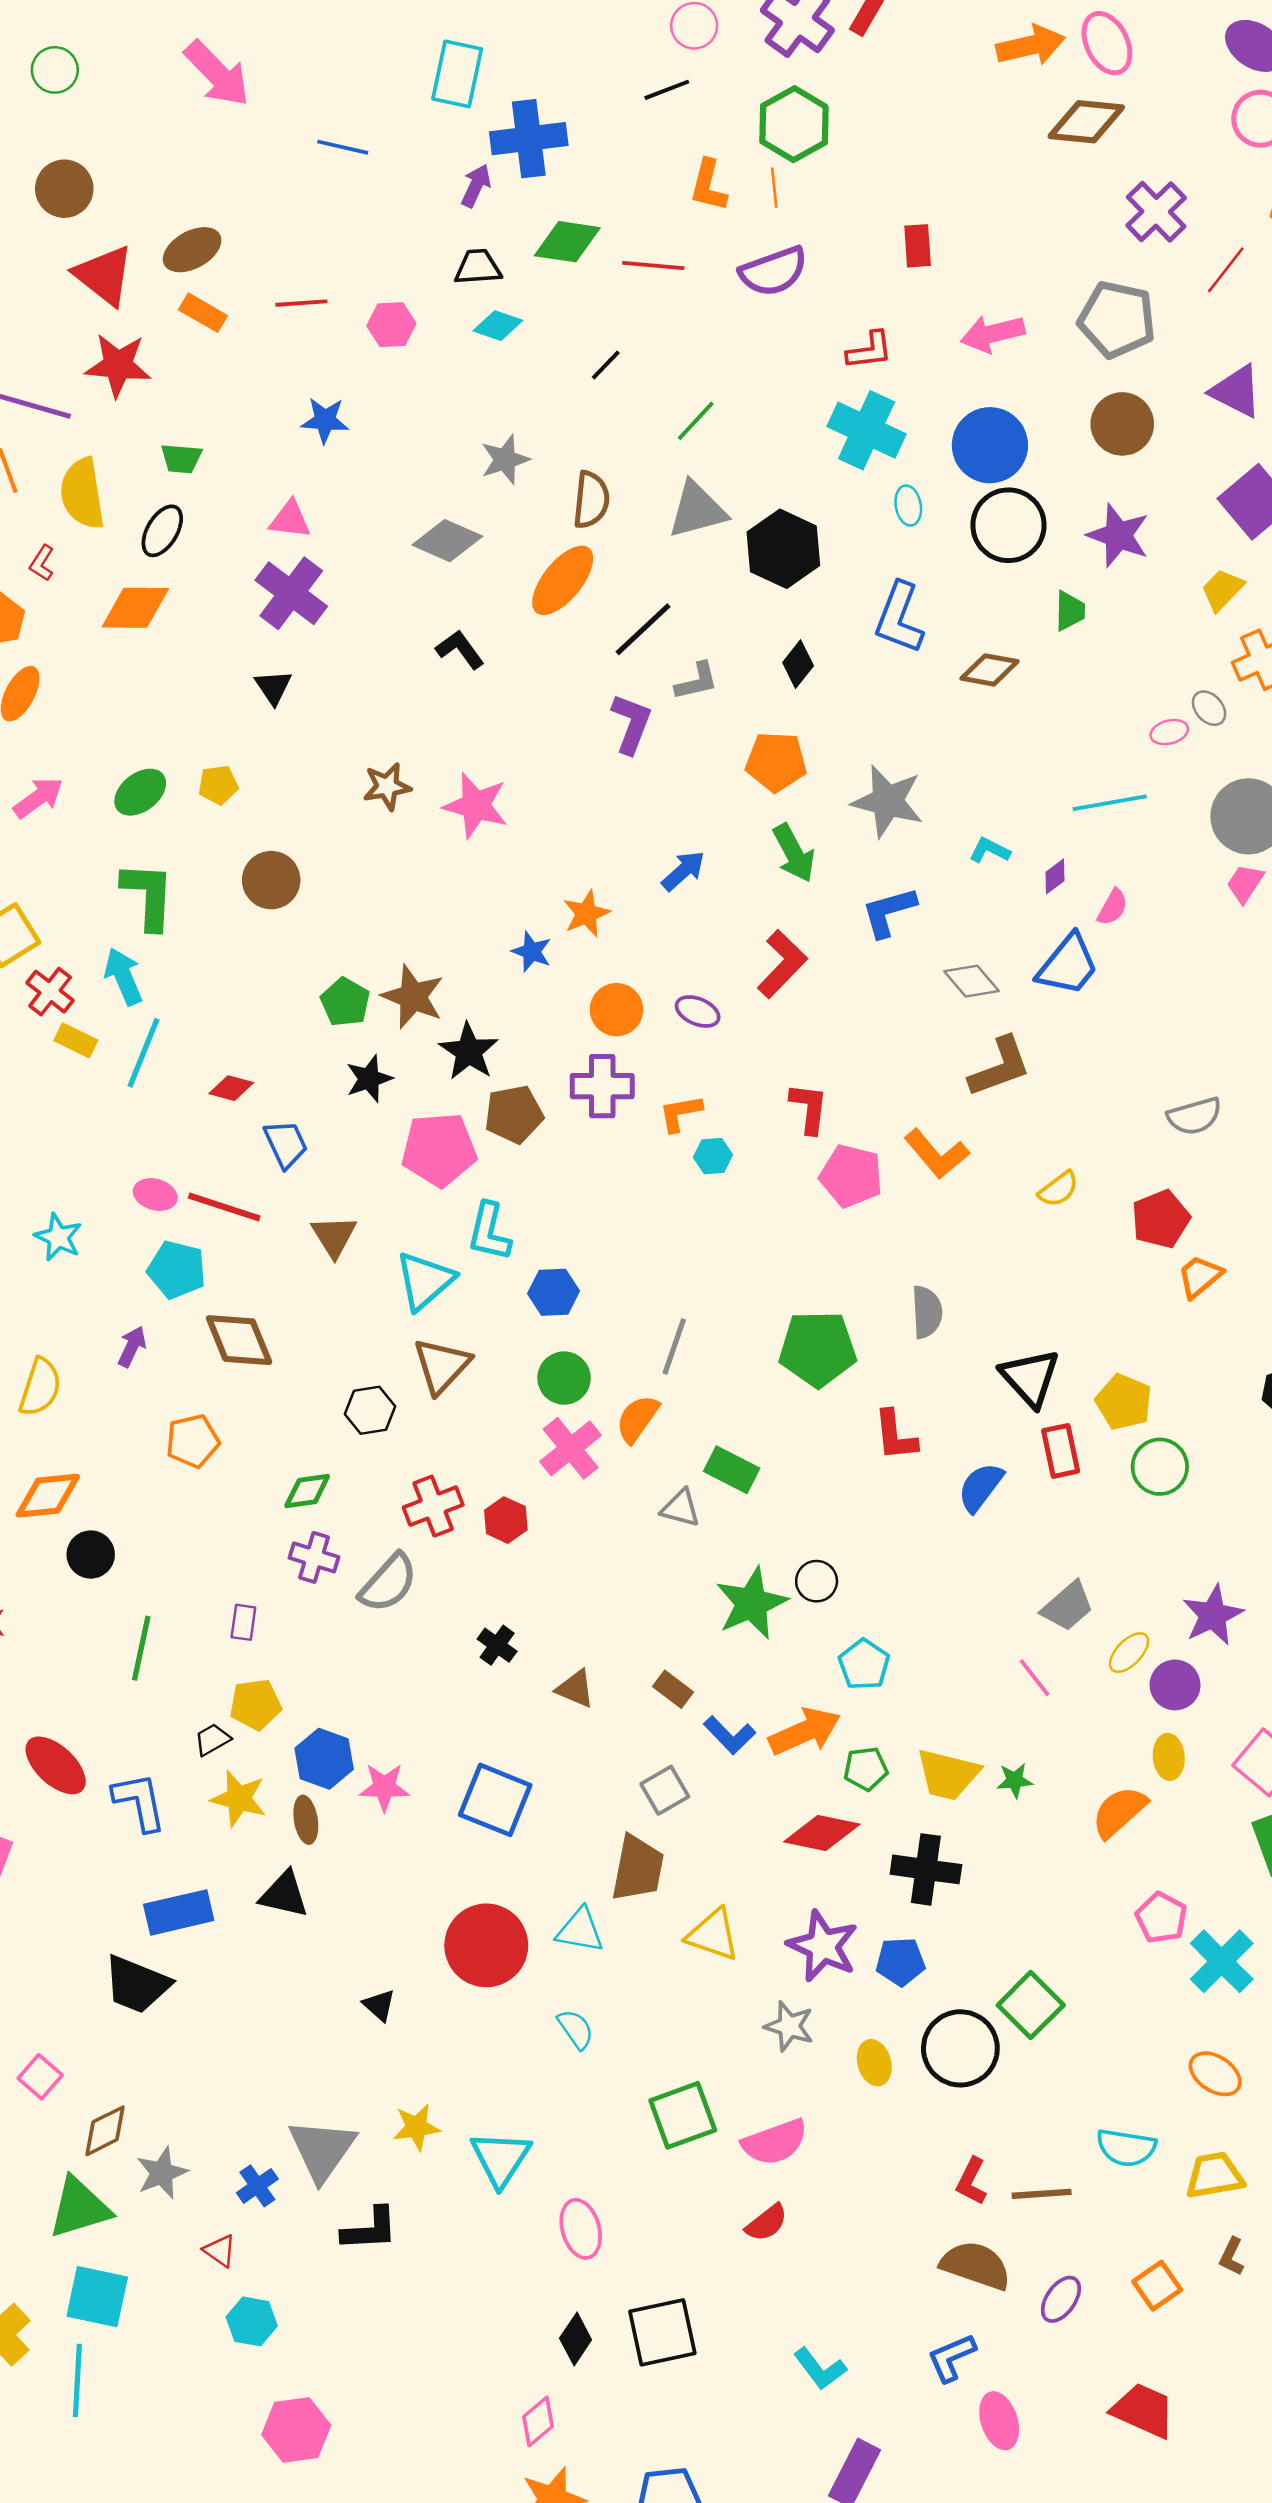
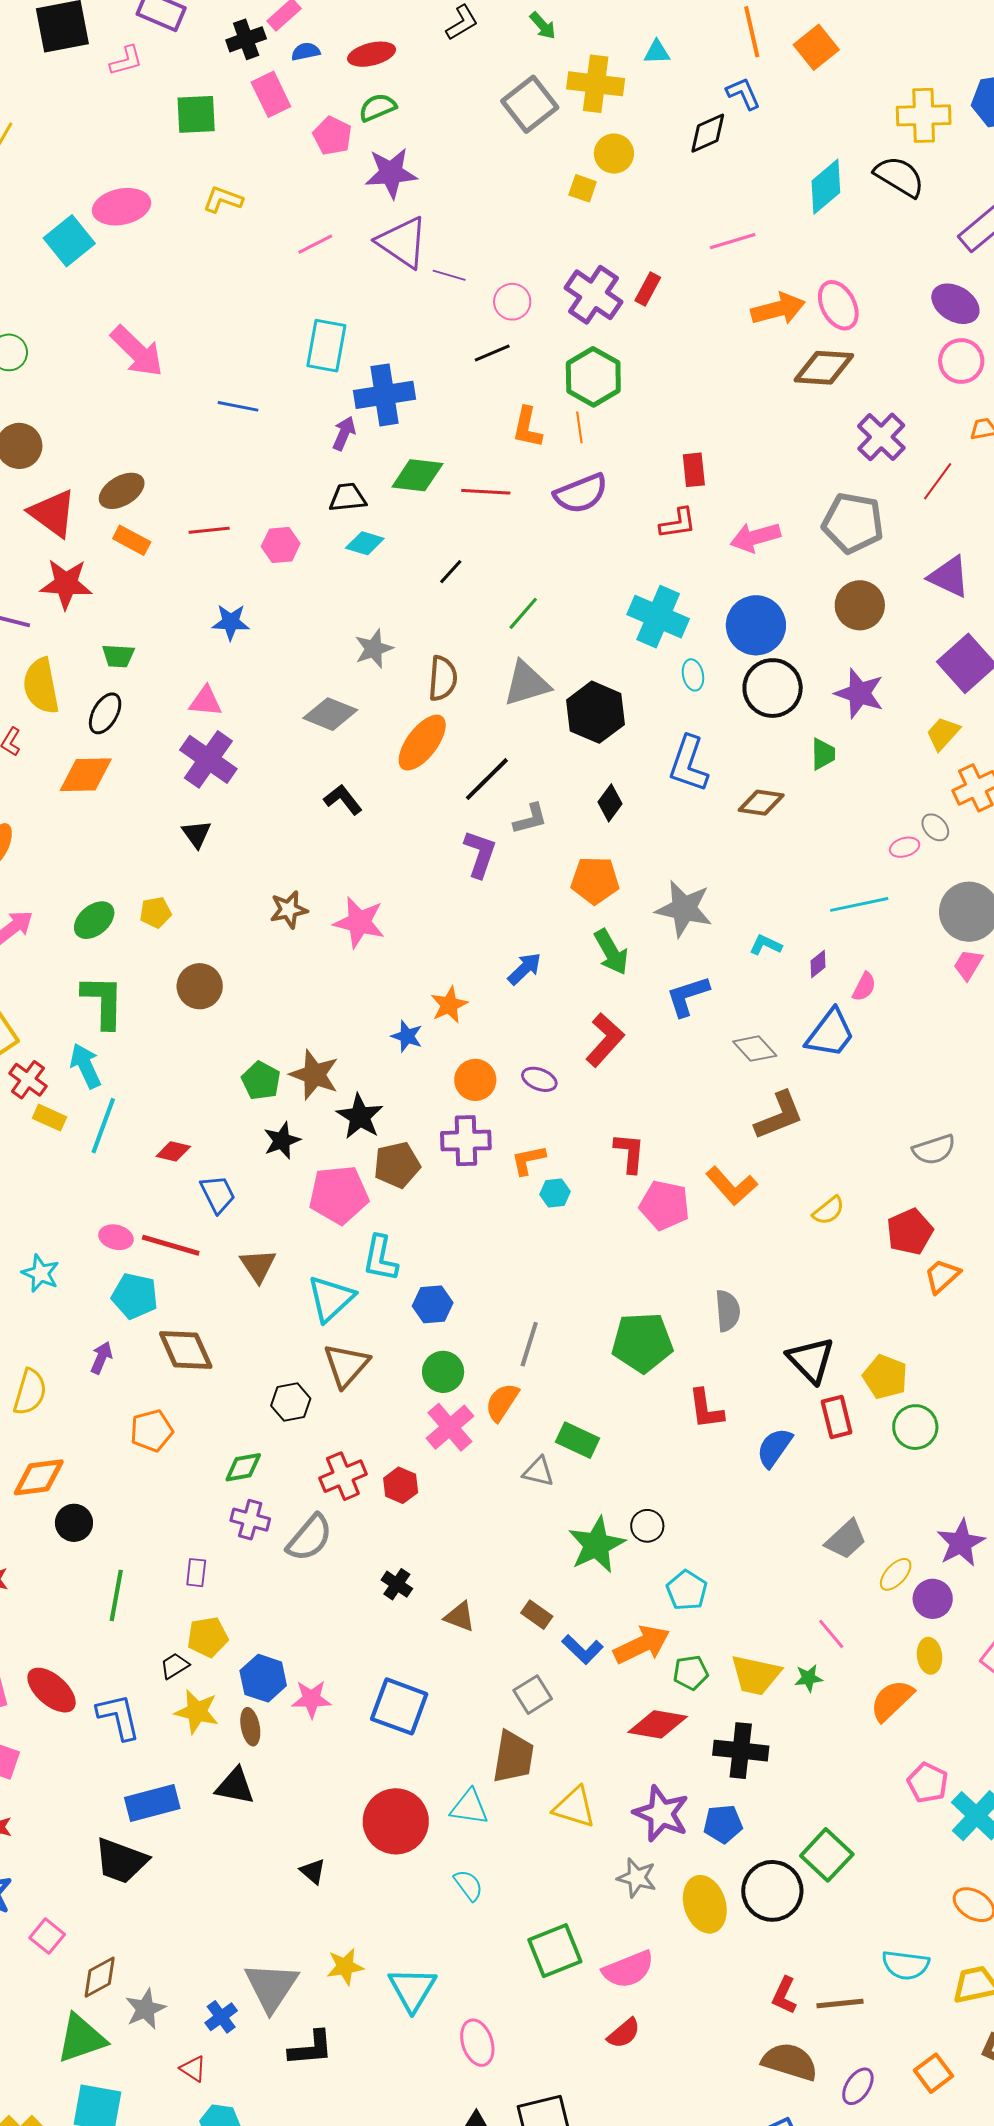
red L-shape: (870, 350) -> (678, 523), moved
pink line: (1035, 1678) -> (831, 1634), moved
yellow ellipse: (874, 2063) -> (705, 1904), size x1.6

